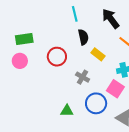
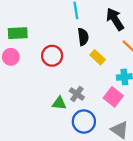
gray cross: (83, 77) -> (77, 94), moved
blue circle: (96, 103) -> (84, 121), moved
green triangle: (67, 111) -> (59, 103), moved

